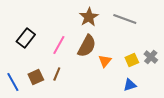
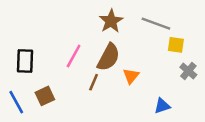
black rectangle: (26, 38) -> (25, 61), moved, turned -36
yellow square: (132, 60) -> (176, 45), moved, turned 32
brown line: (57, 74) -> (94, 82), moved

